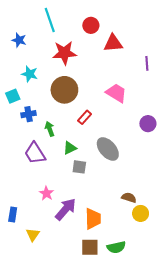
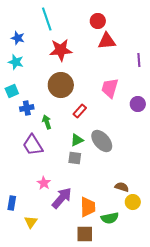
red circle: (91, 25) -> (98, 21), moved
cyan star: (30, 74) -> (16, 62), moved
pink trapezoid: (116, 93) -> (110, 88), turned -105
purple circle: (148, 124) -> (138, 104), moved
green triangle: (70, 148) -> (77, 140), moved
green semicircle: (116, 247) -> (110, 218), moved

